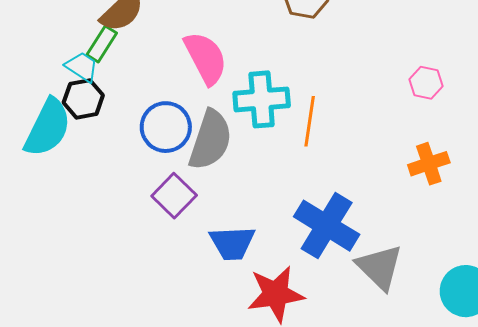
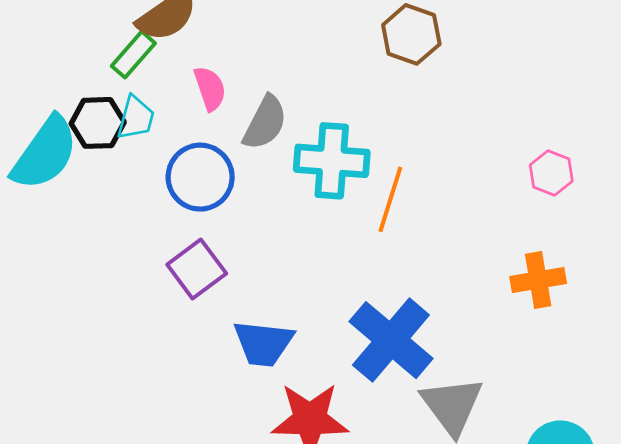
pink semicircle: (206, 58) -> (210, 88), moved, size x0.6
cyan trapezoid: (82, 67) -> (136, 118), moved, turned 63
gray semicircle: (210, 140) -> (265, 123), moved, size x0.7

